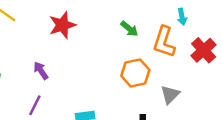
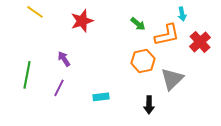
orange L-shape: (164, 42) -> (167, 35), turned -120
gray triangle: (170, 95) -> (172, 79), size x1.4

